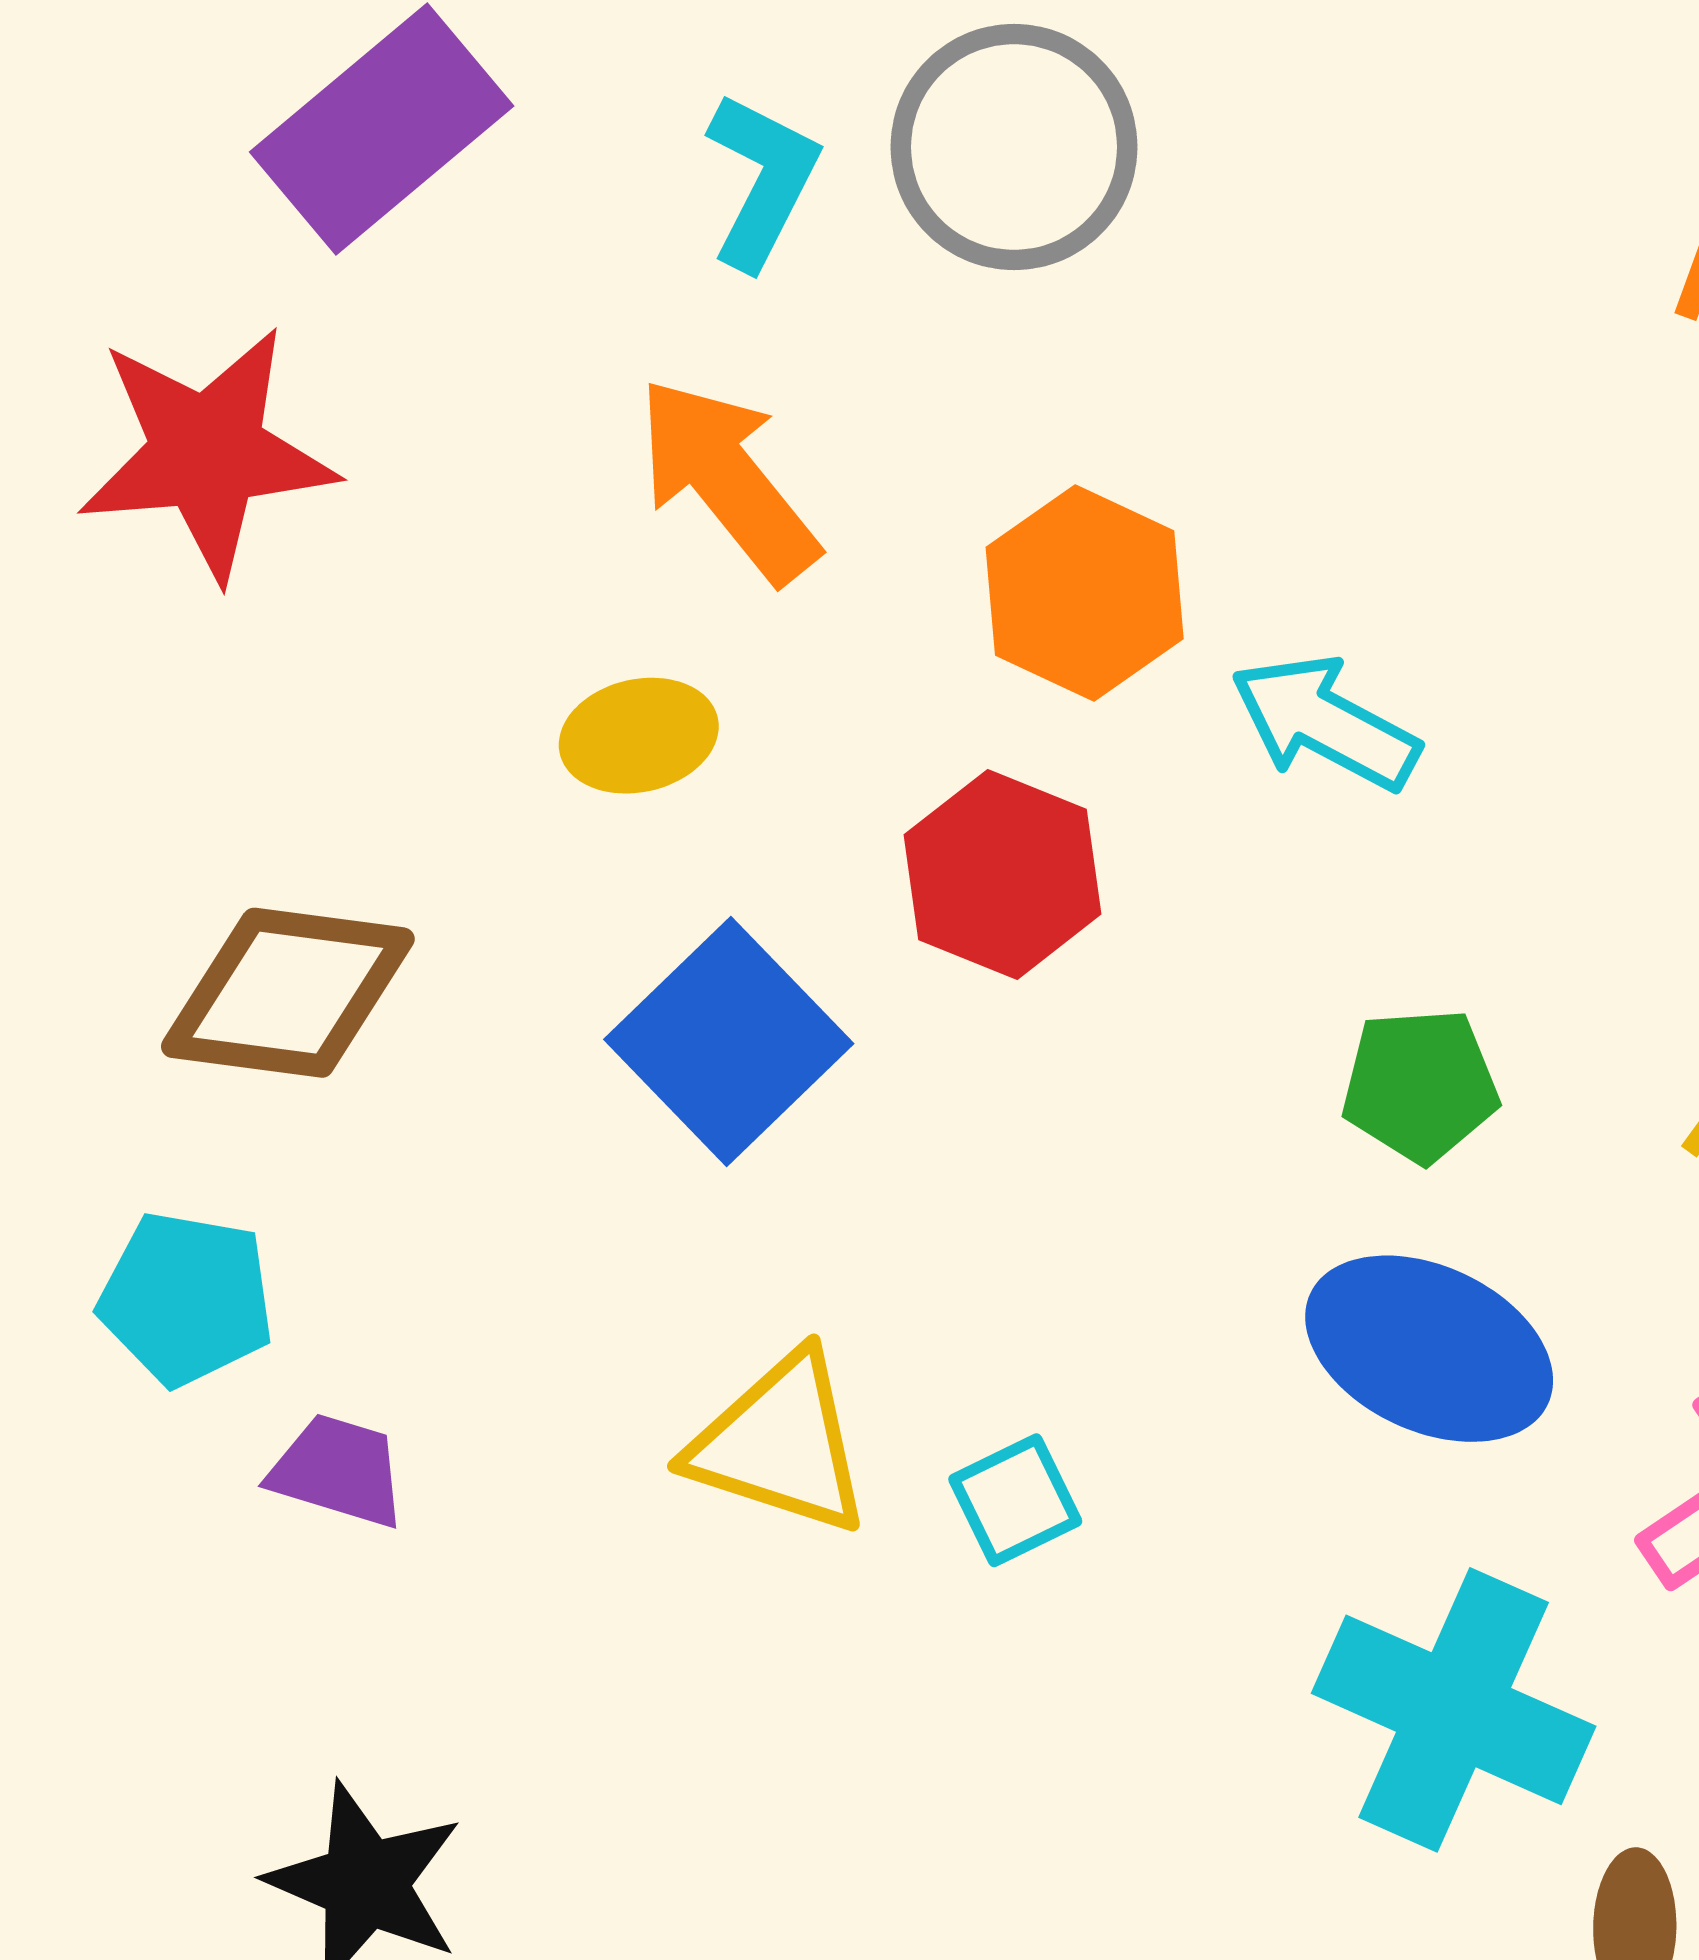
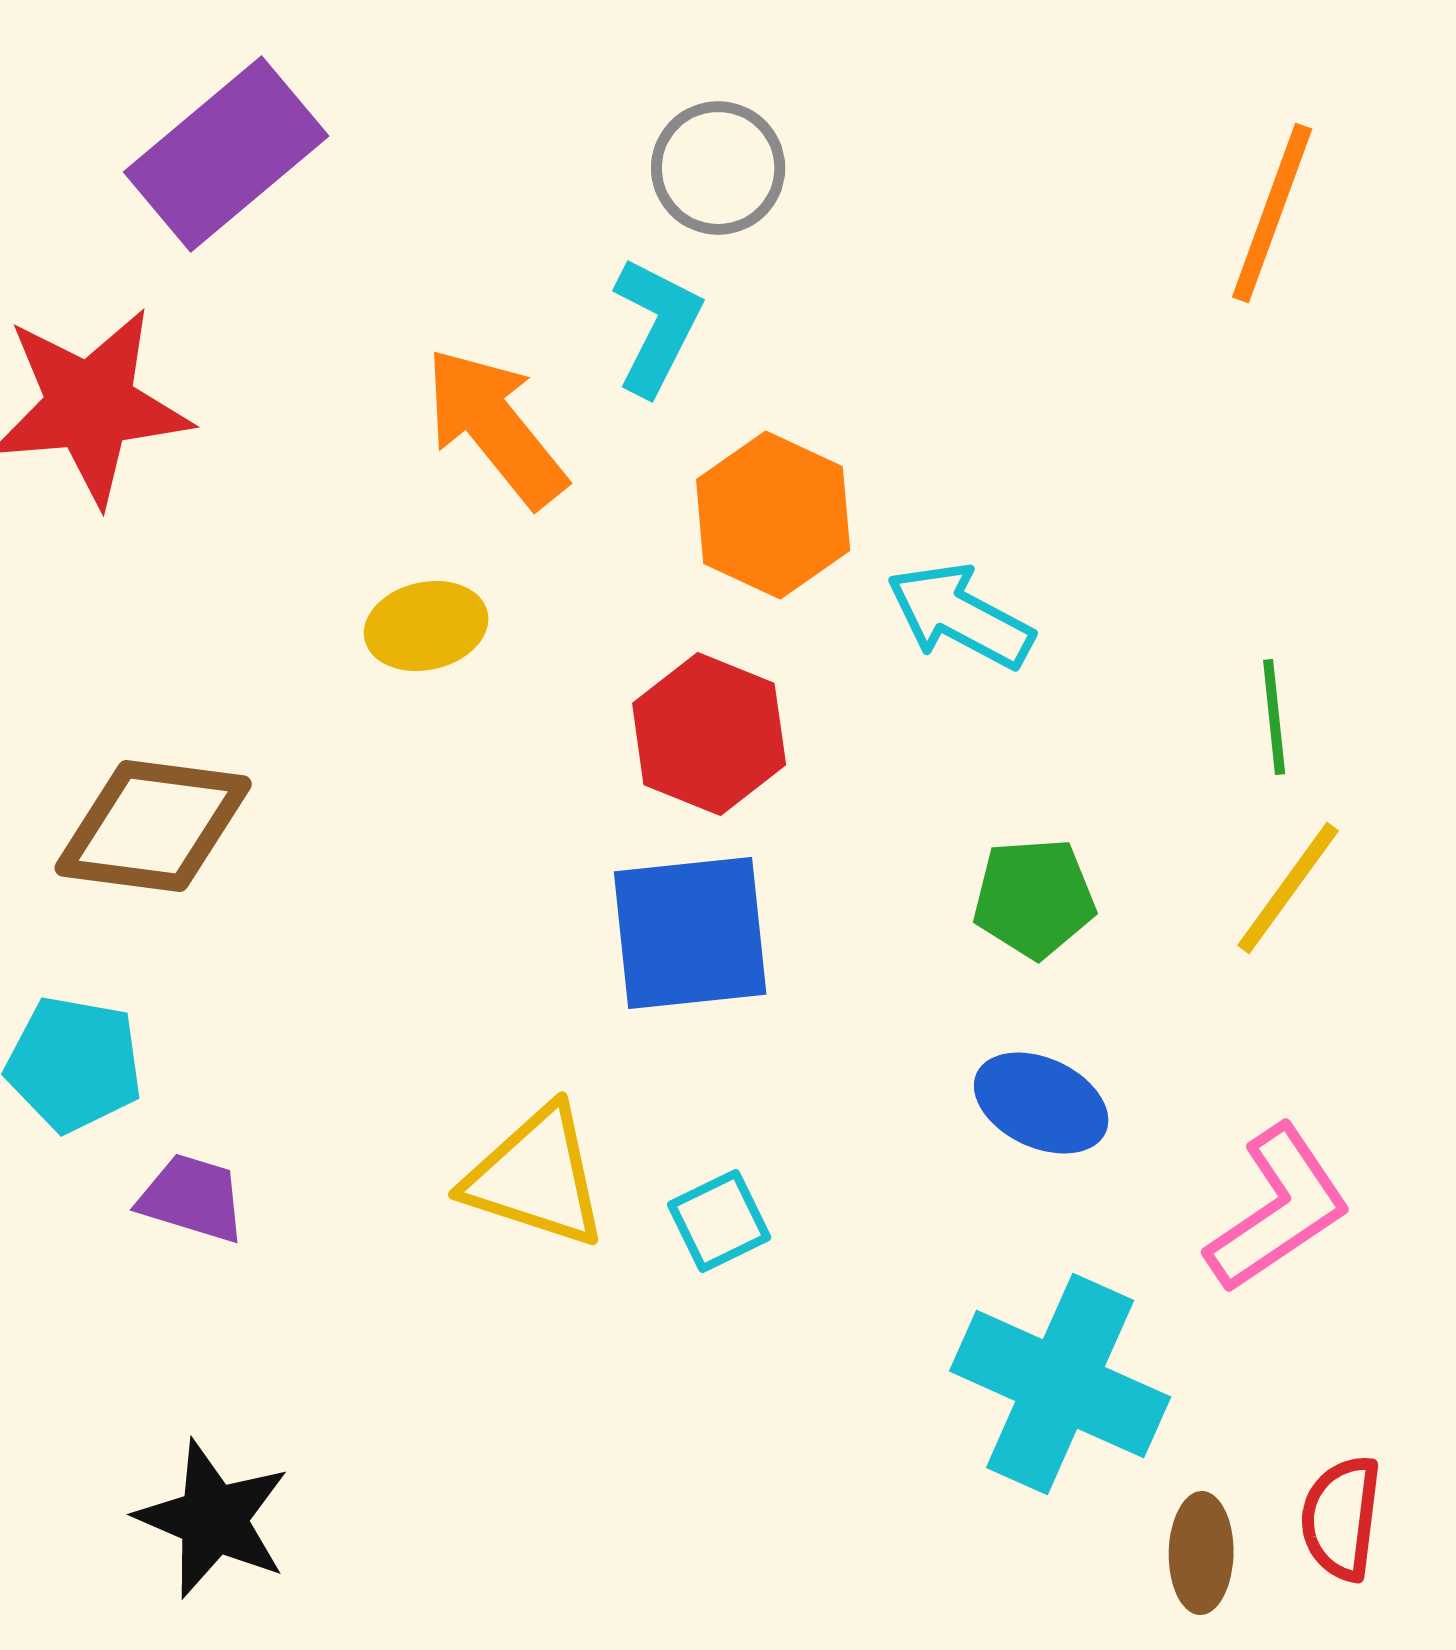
gray circle: (1014, 147) -> (718, 168), size x0.7
cyan L-shape: (762, 180) -> (657, 326), moved
blue square: (729, 1042) -> (690, 933), moved, turned 38
blue ellipse: (1429, 1349) -> (1041, 1103), size x0.7

